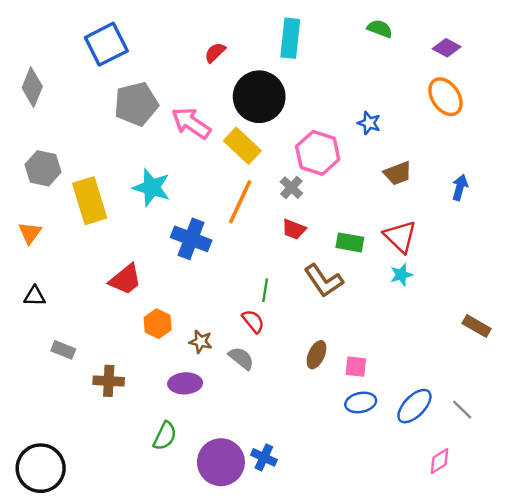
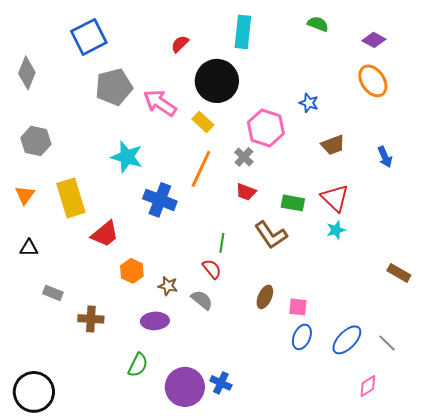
yellow rectangle: (242, 146) -> (203, 122), size x0.7
blue arrow: (460, 188) -> (385, 157), turned 140
yellow rectangle: (90, 201) -> (71, 198), moved
blue ellipse: (361, 402) -> (302, 337), turned -55

